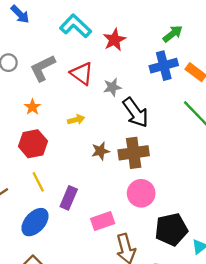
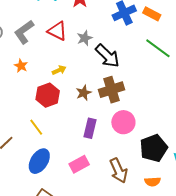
red hexagon: (33, 144) -> (48, 95), moved
purple rectangle: (69, 198) -> (90, 128), moved
pink rectangle: (103, 221) -> (79, 164), moved

